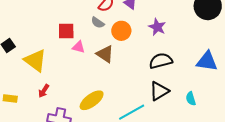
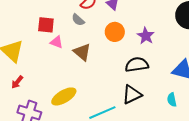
purple star: (157, 27) -> (146, 36), moved
orange circle: (121, 31) -> (115, 32), moved
cyan semicircle: (191, 99) -> (172, 100), moved

